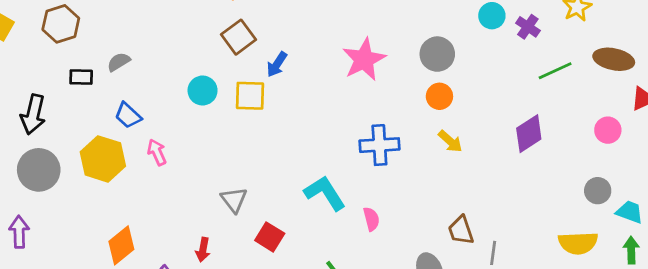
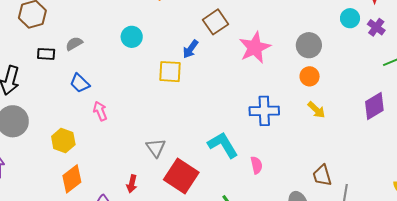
brown square: (238, 37) -> (216, 22), moved
cyan circle: (203, 91) -> (132, 37), moved
yellow hexagon: (103, 159) -> (63, 141), moved, size x0.7
red square: (270, 237) -> (181, 176), size x1.6

